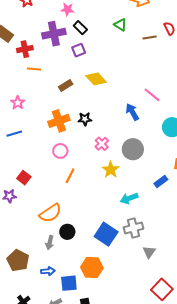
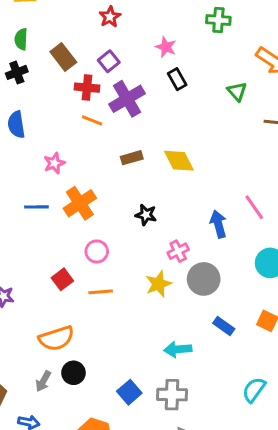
purple cross: (54, 34) -> (127, 99), moved, turned -35
purple square: (79, 50) -> (109, 61), moved, turned -32
orange cross: (59, 121) -> (80, 203), moved, turned -30
pink cross: (102, 144) -> (178, 251), moved
yellow star: (111, 170) -> (159, 284), moved
orange line: (70, 176) -> (101, 292), turned 42
red square: (24, 178) -> (62, 279), moved
blue rectangle: (161, 181) -> (224, 326), moved, turned 56
blue square: (106, 234) -> (129, 392), size x0.7

